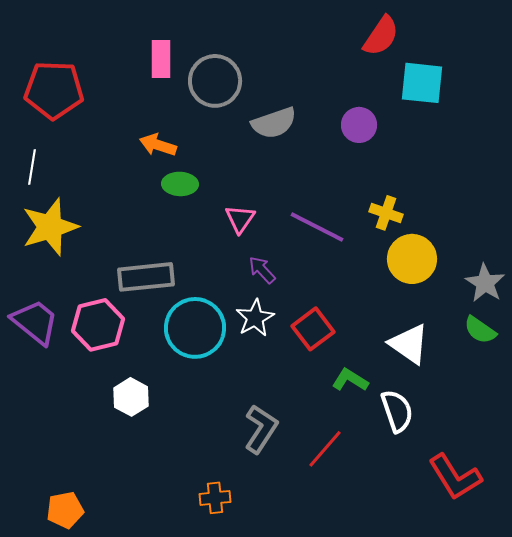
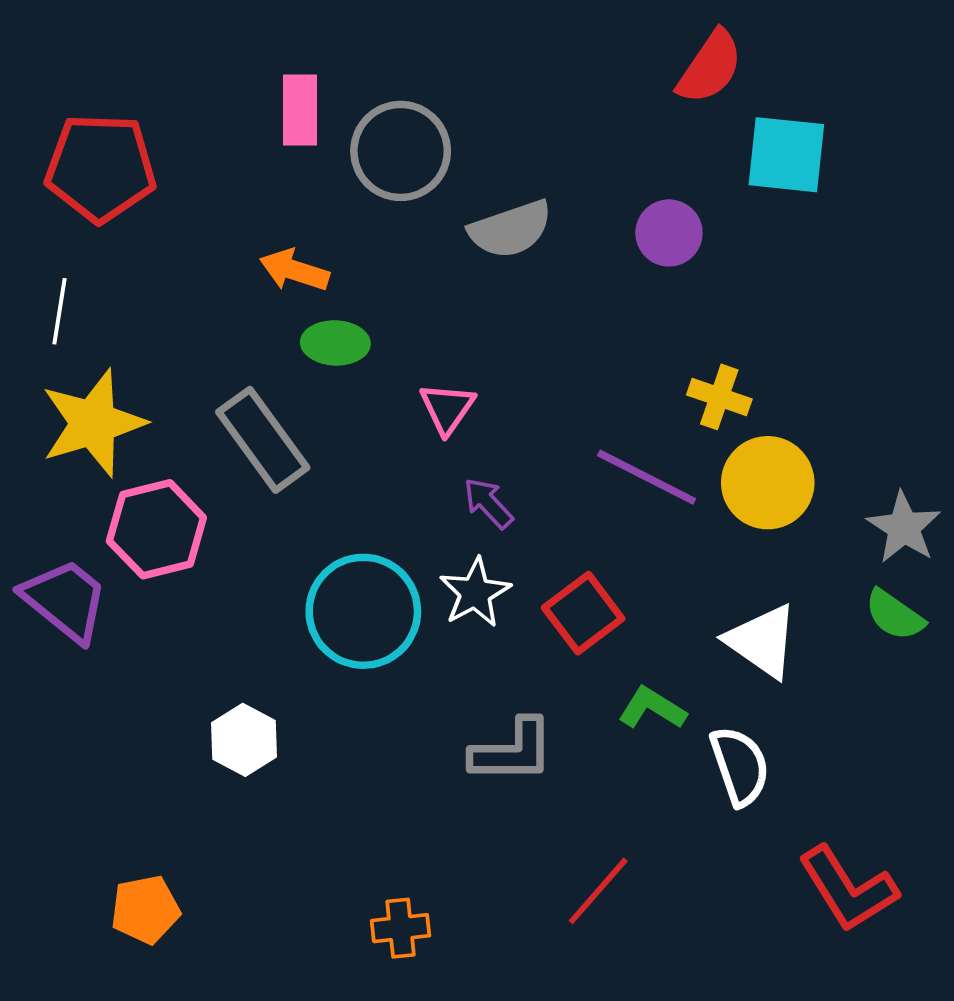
purple line: (317, 227) -> (647, 477), moved
gray rectangle: (146, 277) -> (263, 440), moved, turned 60
pink hexagon: (98, 325) -> (156, 529), moved
gray L-shape: (261, 429) -> (512, 751), moved, turned 57
red line: (325, 449) -> (598, 891), moved
orange pentagon: (65, 510) -> (145, 909), moved

